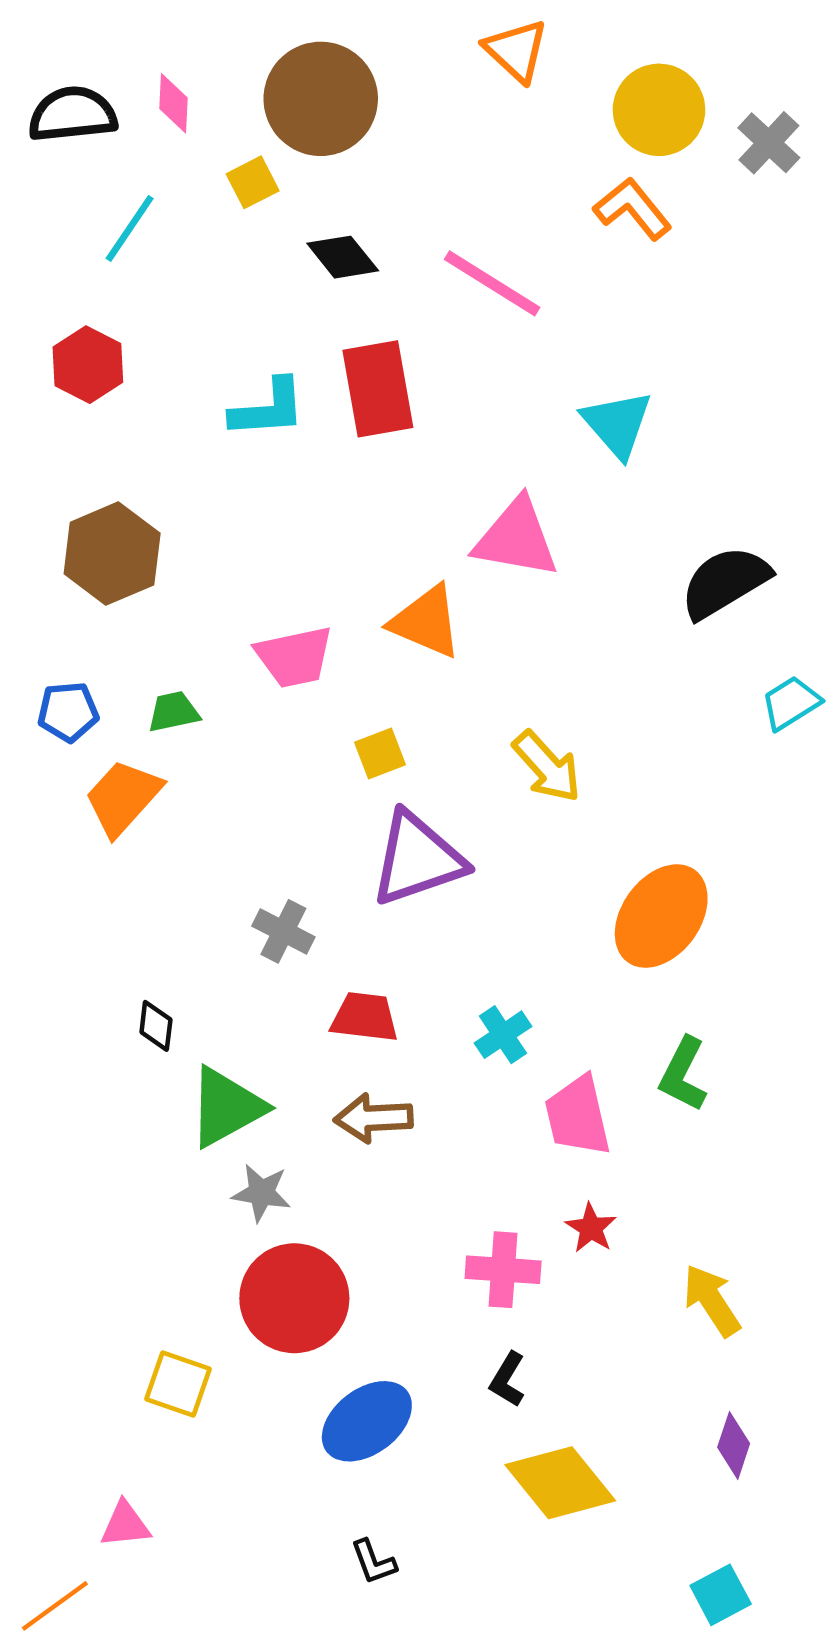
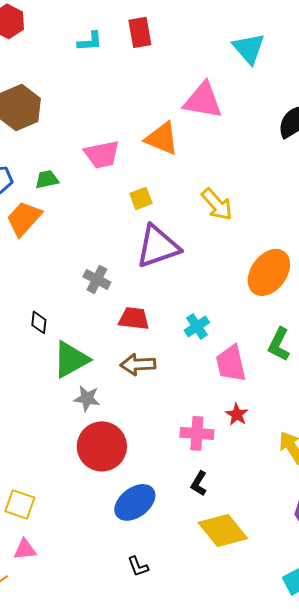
red rectangle: (378, 389) -> (140, 32), size x0.7
cyan L-shape: (268, 409) -> (90, 41), size x0.7
yellow square: (178, 1384) -> (20, 504), moved

